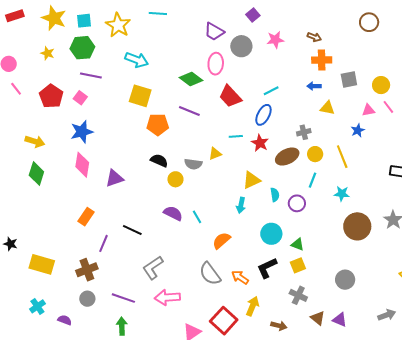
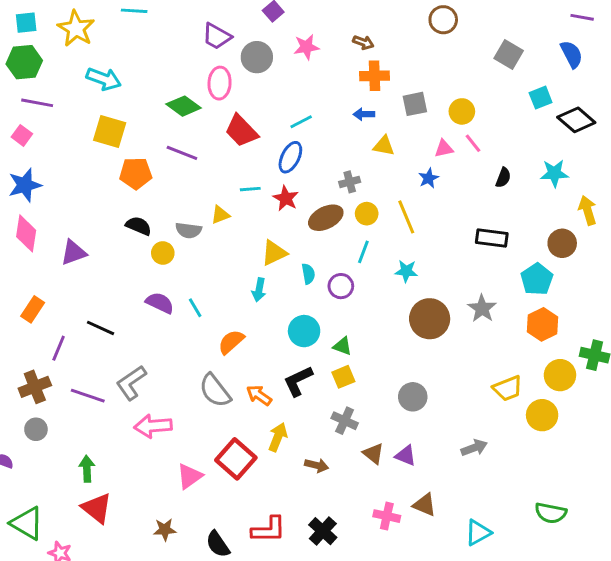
purple line: (123, 298) -> (88, 396), moved

